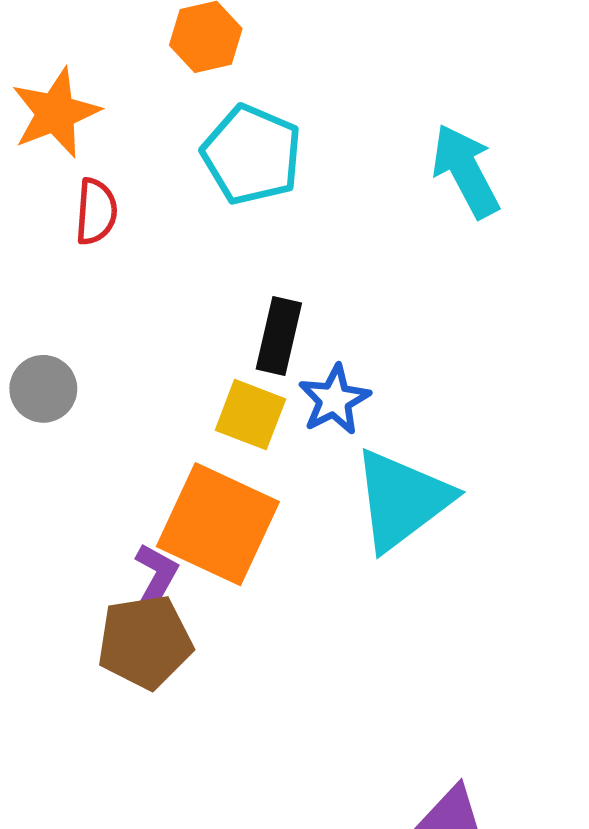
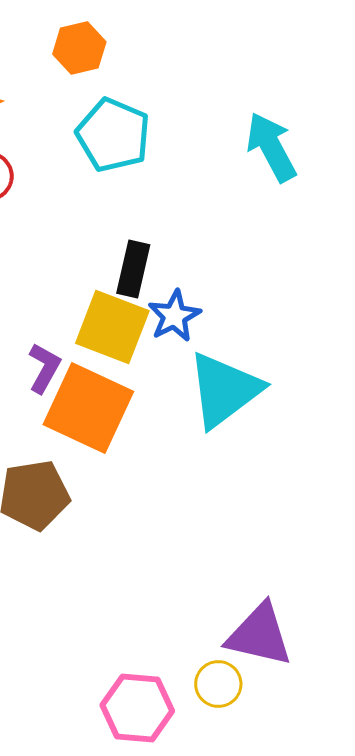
yellow square: (250, 415) -> (112, 327), size x1.4
purple L-shape: (156, 577) -> (44, 368), moved

